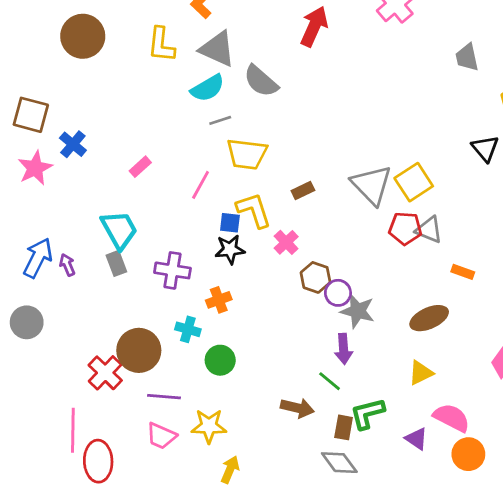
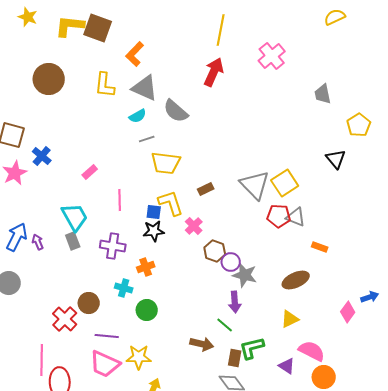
cyan semicircle: (208, 88) -> (138, 116), size x0.7
pink line: (201, 185) -> (120, 200), moved, turned -30
brown circle: (139, 350) -> (89, 303), size x0.7
pink trapezoid: (161, 436) -> (105, 364), size x1.4

